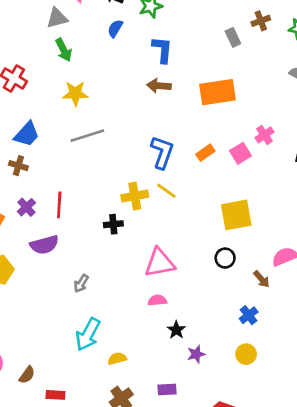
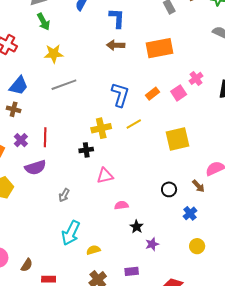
yellow line: (166, 191) -> (134, 124), moved, turned -63
black circle: (225, 258) -> (169, 189), moved
pink triangle: (160, 263) -> (105, 176), moved, size x0.7
yellow circle: (246, 354) -> (197, 246), moved

